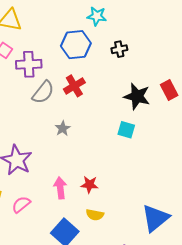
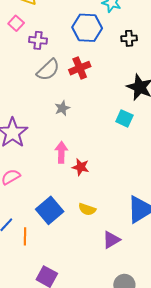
purple cross: (29, 64) -> (38, 40), size x0.7
pink arrow: (60, 188) -> (61, 152), moved
yellow semicircle: (95, 215) -> (87, 209), moved

